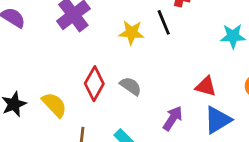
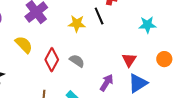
red triangle: (206, 86) -> (129, 60), turned 49
yellow semicircle: (54, 105) -> (24, 45), moved

